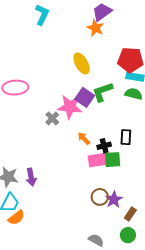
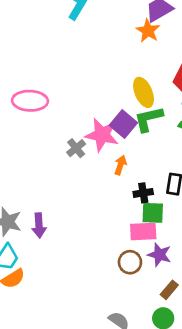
yellow ellipse: (82, 63) -> (144, 92), moved
orange arrow: (84, 138) -> (120, 165), moved, turned 56
pink rectangle: (98, 160) -> (143, 231), moved
purple star: (114, 200) -> (159, 255), moved, turned -30

